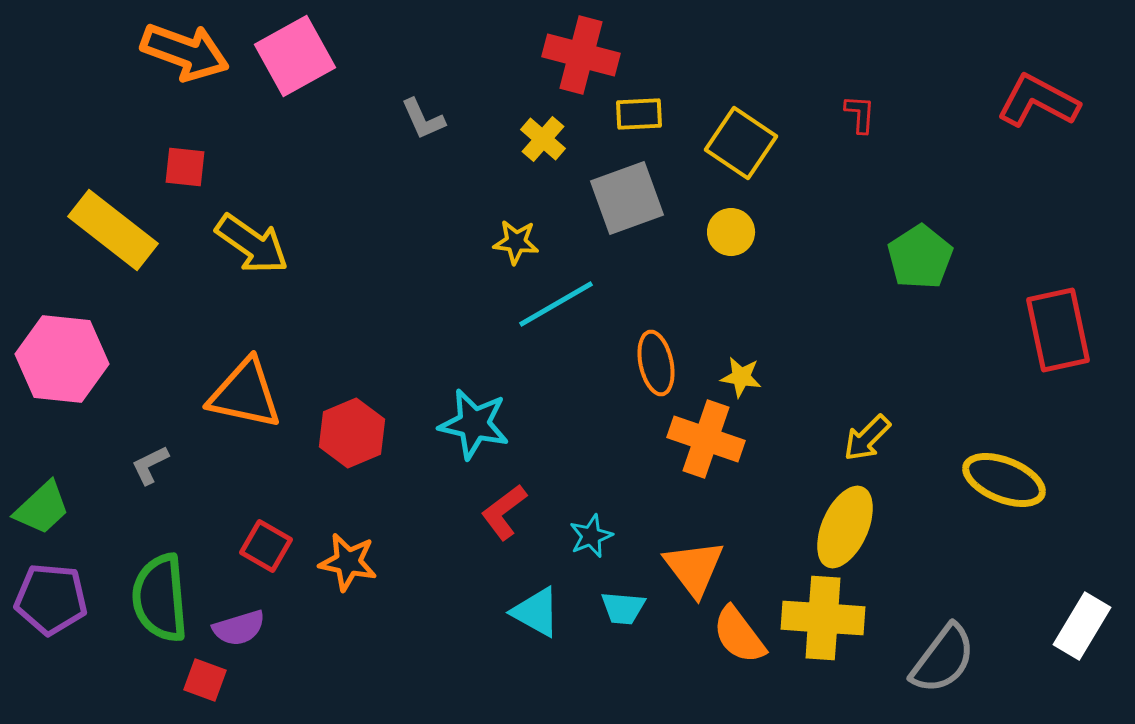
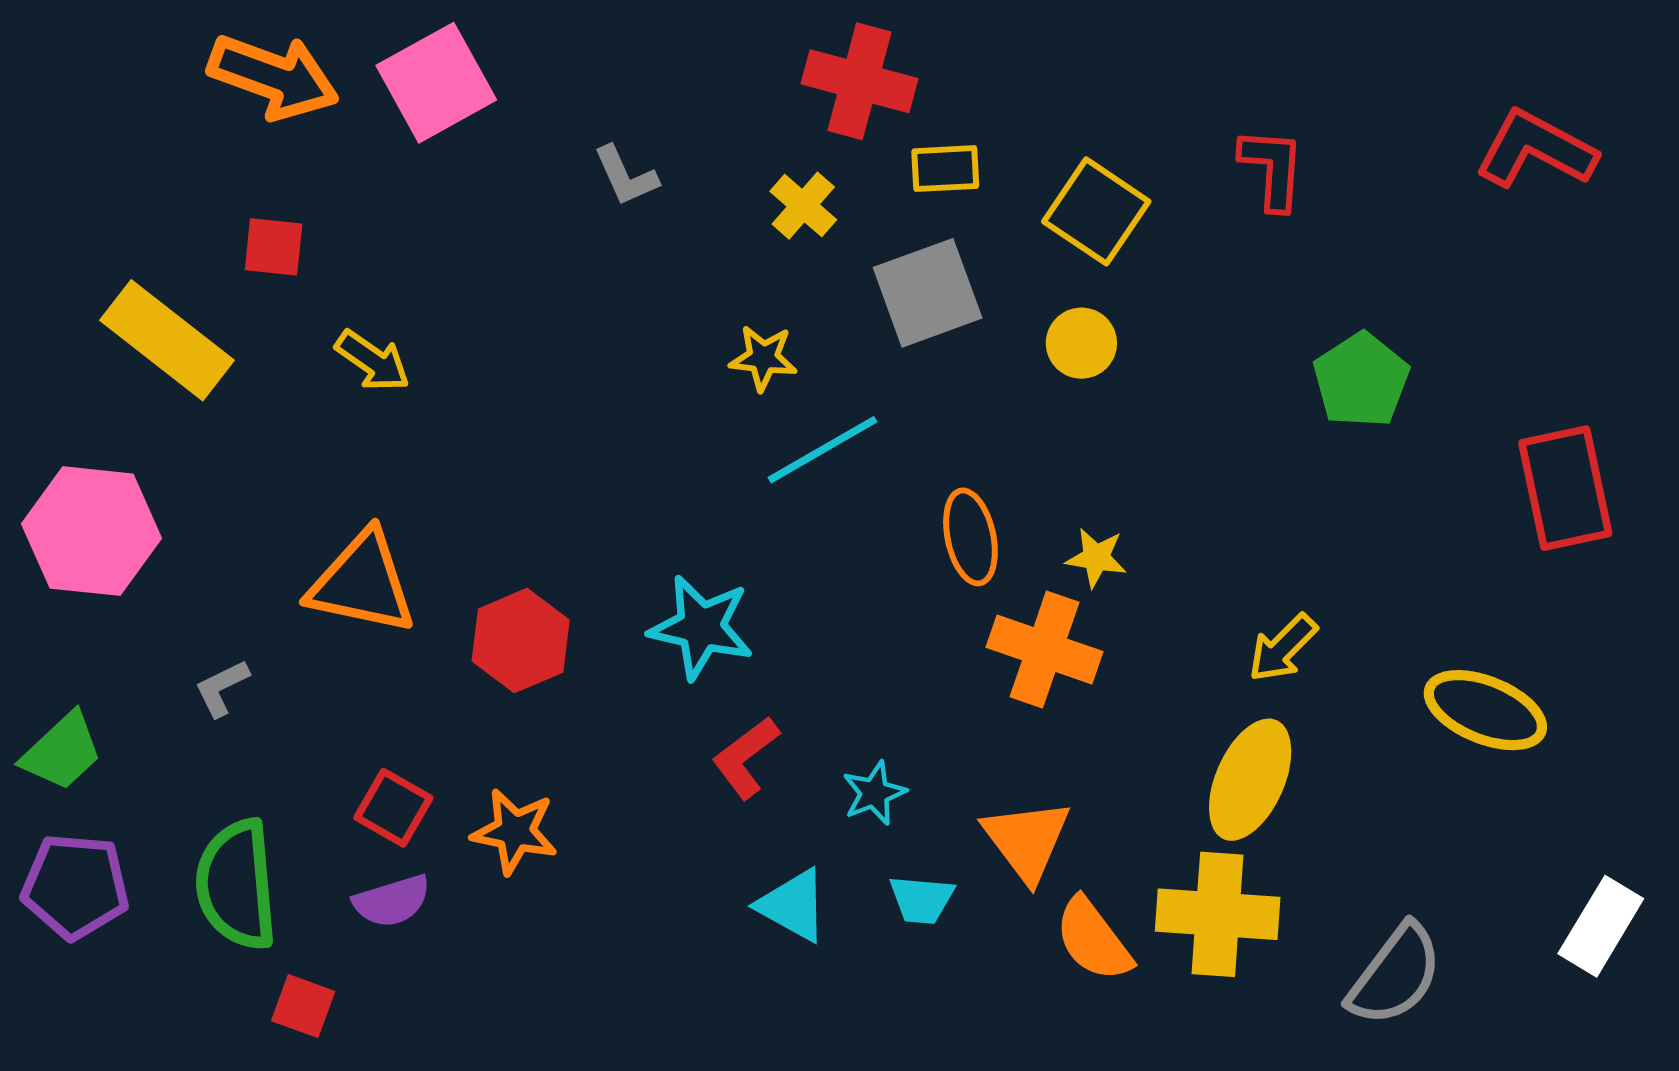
red L-shape: (860, 114) -> (1272, 169), size x1.5
yellow arrow: (252, 244) -> (373, 361), size x0.7
purple semicircle: (239, 628) -> (392, 901), moved

